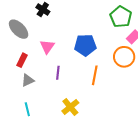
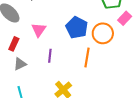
blue pentagon: (85, 45) -> (77, 28), turned 30
orange circle: (124, 57) -> (103, 33), moved

